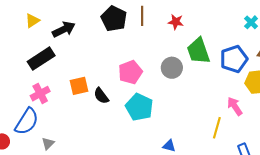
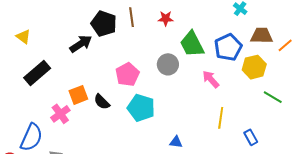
yellow triangle: (32, 21) -> (23, 37), turned -42
black arrow: (64, 29) -> (81, 44), moved
pink cross: (40, 94) -> (60, 114), moved
pink arrow: (235, 106) -> (211, 79), moved

